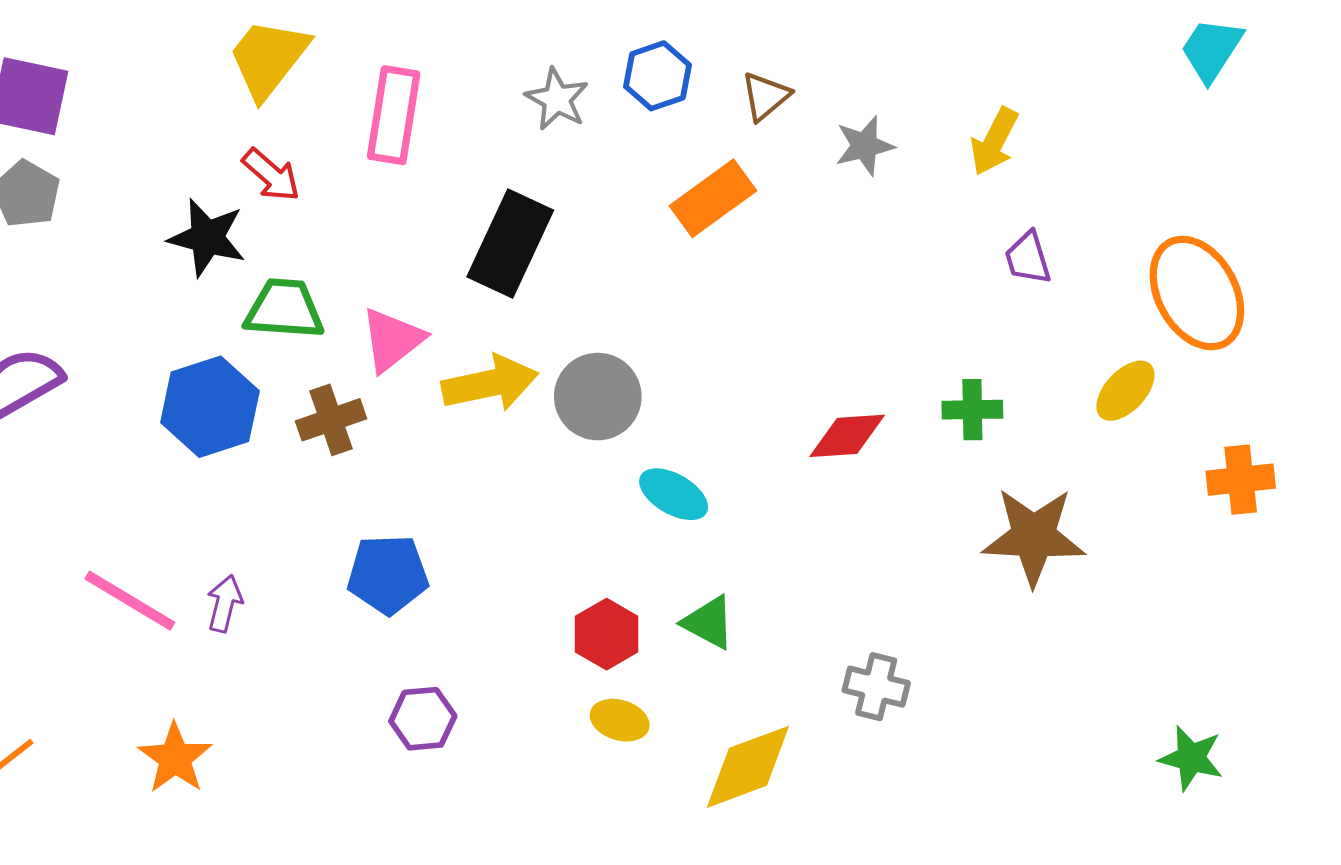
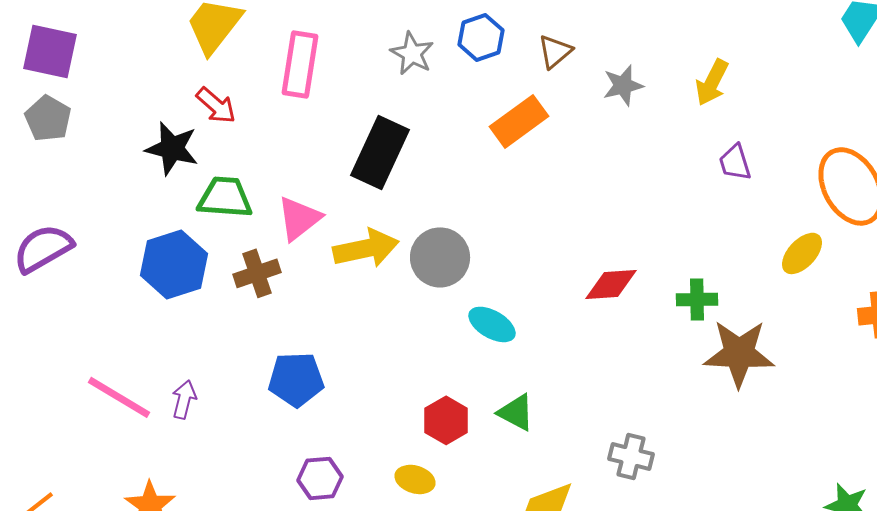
green cross: (972, 410) -> (697, 299), moved
yellow ellipse: (620, 720) -> (415, 479), moved

